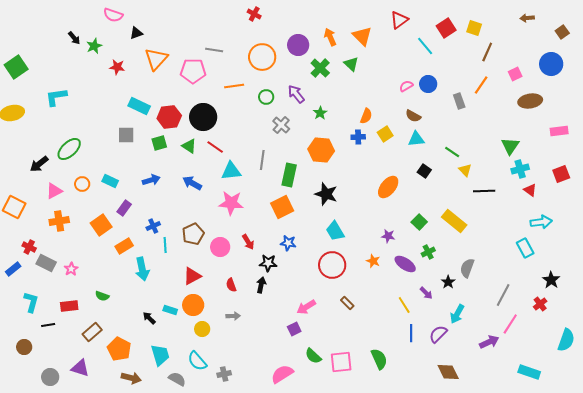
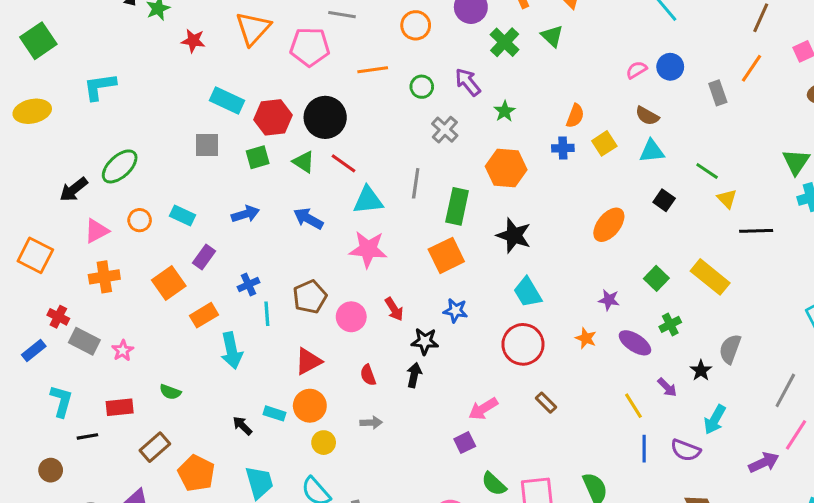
orange circle: (262, 57) -> (416, 25), size x0.7
purple semicircle: (438, 334) -> (686, 450), turned -114

